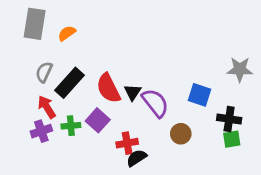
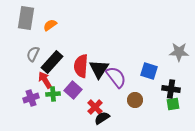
red semicircle: (108, 88) -> (81, 66), turned 30
black triangle: (133, 92) -> (99, 69), size x1.5
red arrow: (47, 107) -> (45, 80), moved
red cross: (127, 143) -> (95, 107), turned -35

